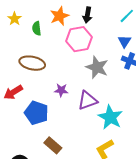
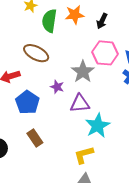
green semicircle: (37, 28) -> (49, 21), size x1.6
pink hexagon: (79, 39) -> (105, 53), moved
gray star: (97, 67) -> (83, 72), moved

